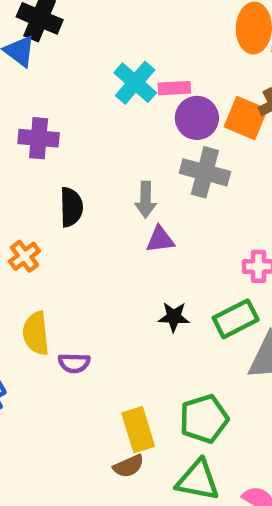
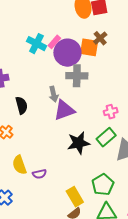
pink rectangle: (174, 88) -> (54, 42), turned -32
purple circle: (197, 118) -> (67, 53), size x1.4
purple triangle: (160, 239) -> (64, 110), size x1.6
black star: (174, 317) -> (79, 143), size x1.6

